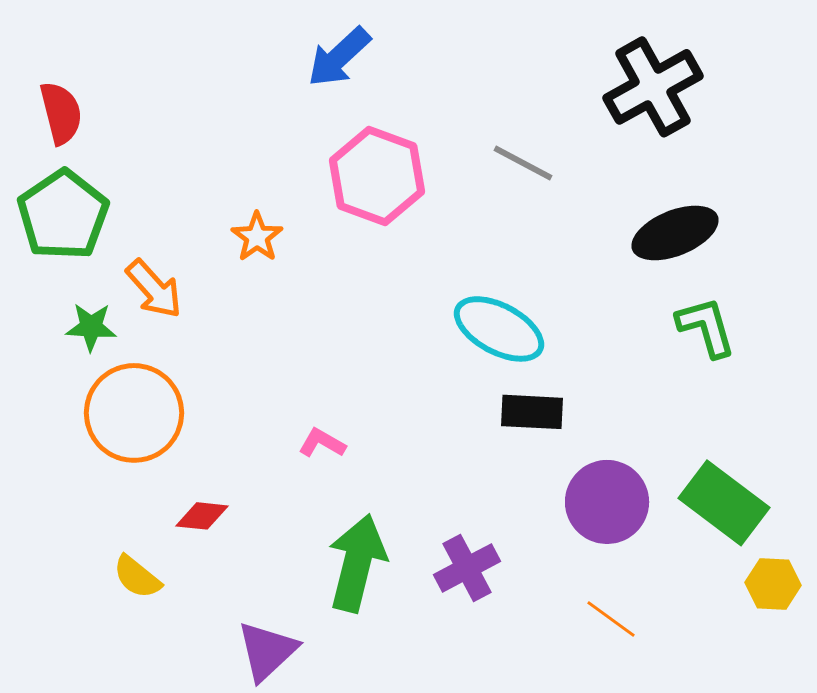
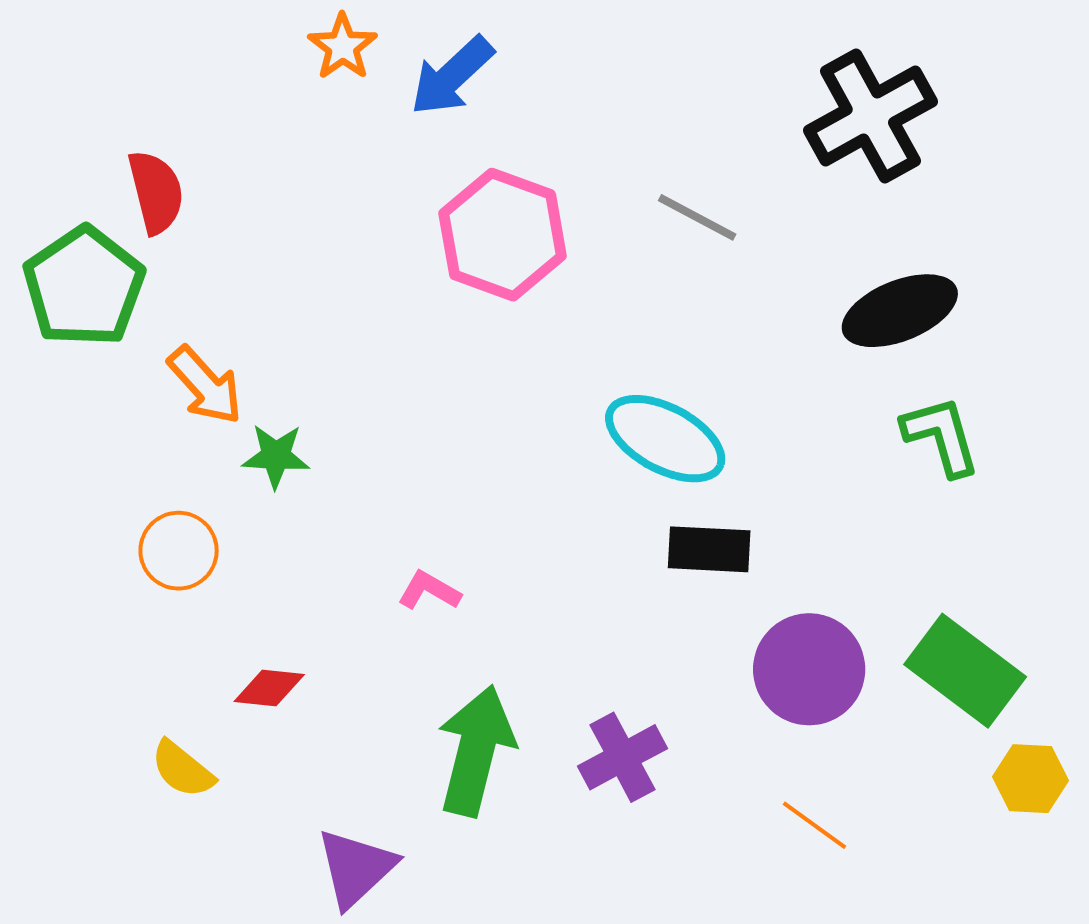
red semicircle: (61, 113) -> (156, 192), moved
orange star: (257, 237) -> (343, 47), moved
green star: (91, 327) -> (276, 456), moved
orange circle: (134, 413) -> (179, 551), size x0.6

